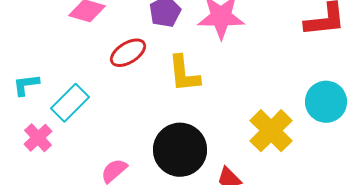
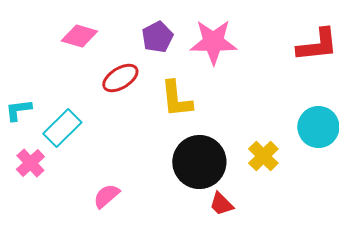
yellow cross: (271, 131) -> (263, 156), size x0.7
black circle: (180, 150) -> (199, 162), moved

